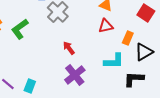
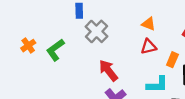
red arrow: (69, 48) -> (108, 70), size x1.5

